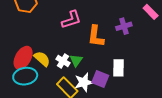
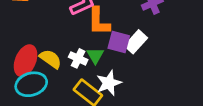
orange L-shape: (96, 36) -> (99, 21), moved
white rectangle: (119, 68) -> (136, 42), moved, turned 48
purple square: (100, 79) -> (119, 42), moved

